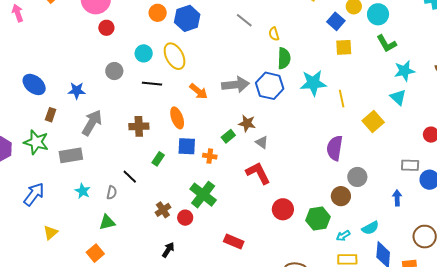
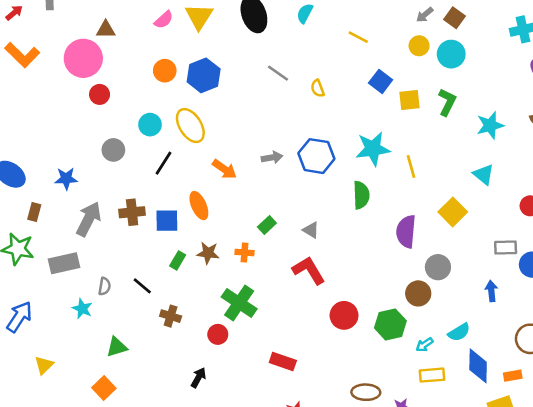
blue square: (336, 21) -> (381, 81), moved
green L-shape: (387, 44) -> (447, 102), moved, turned -120
green semicircle: (284, 58) -> (361, 195), moved
black line: (152, 84) -> (163, 163), turned -60
gray arrow: (236, 85) -> (272, 157), size x0.6
cyan triangle: (398, 97) -> (484, 175), moved
yellow square: (373, 121) -> (453, 212), moved
brown star: (247, 123) -> (208, 253), moved
brown cross: (139, 126) -> (132, 212), moved
blue square: (187, 146) -> (167, 221), moved
gray semicircle: (112, 193) -> (104, 286), moved
brown cross: (163, 210) -> (171, 316), moved, turned -35

